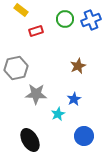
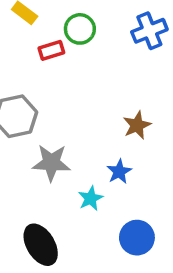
green circle: (65, 19) -> (80, 29), moved
brown star: (78, 66) -> (137, 125), moved

